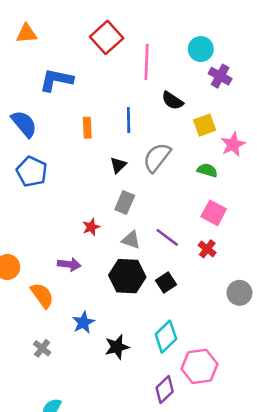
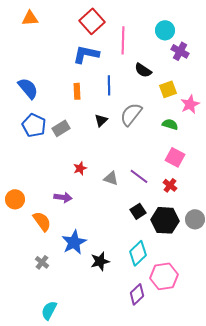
blue L-shape: (56, 80) -> (86, 54), moved
gray rectangle: (125, 203) -> (61, 128), moved, turned 36
black hexagon: (127, 276) -> (165, 220), moved
blue star: (83, 322) -> (74, 242), size x1.4

